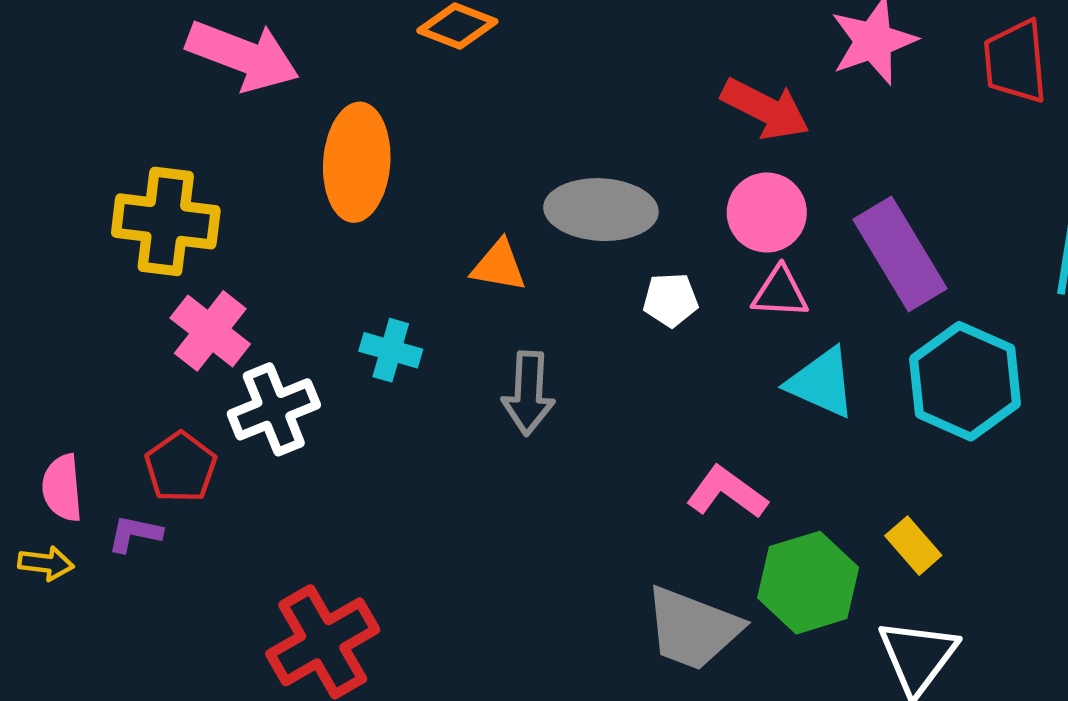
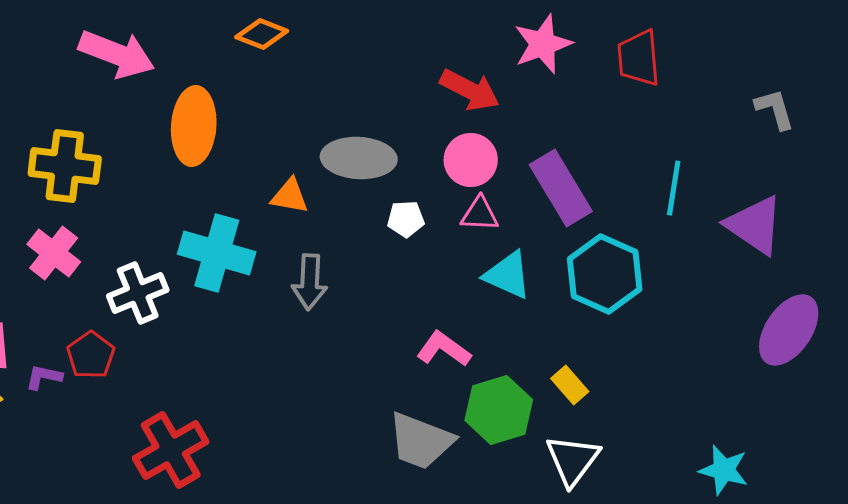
pink cross: (210, 331) -> (54, 253), moved
cyan cross: (391, 350) -> (217, 253), size x1.8
red pentagon: (181, 467) -> (91, 355), moved

